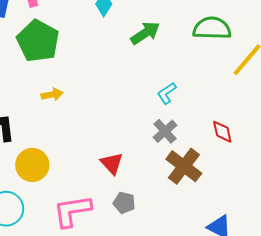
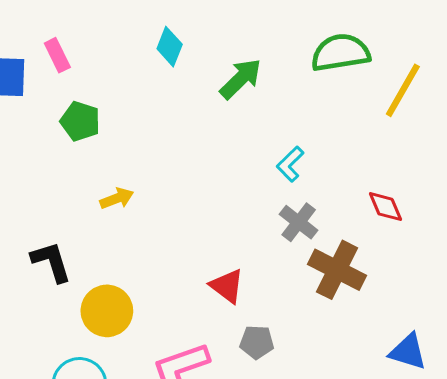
green pentagon: (38, 41) -> (80, 121), size x0.6

